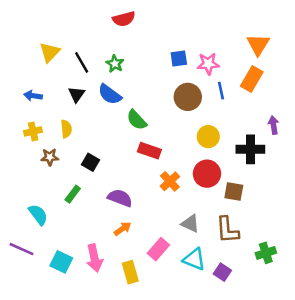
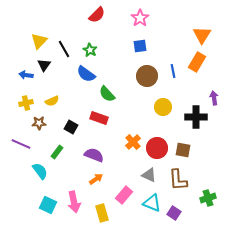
red semicircle: (124, 19) -> (97, 15), turned -30
pink star: (208, 64) -> (140, 18), moved, turned -30
black triangle: (77, 94) -> (44, 65), moved
yellow semicircle: (66, 129) -> (52, 101), turned 72
red rectangle: (149, 151) -> (99, 118), moved
red circle: (207, 174) -> (157, 148), moved
cyan semicircle: (38, 215) -> (40, 171), moved
purple line: (22, 249) -> (21, 144), moved

